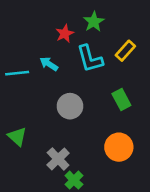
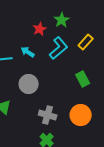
cyan L-shape: (90, 59) -> (59, 48), turned -115
gray circle: (70, 106) -> (29, 84), moved
gray cross: (58, 159) -> (48, 115), moved, turned -30

